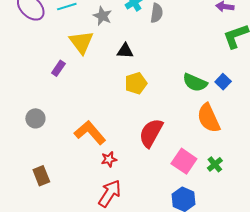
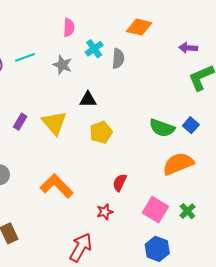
yellow triangle: (81, 42) -> (54, 123), moved
orange semicircle: (209, 118) -> (178, 164), turned 96
red semicircle: (151, 133) -> (120, 183), size x0.6
red star: (109, 159) -> (105, 212), moved

